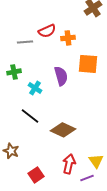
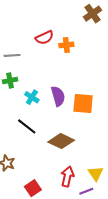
gray line: (25, 42) -> (12, 55), moved
orange square: (88, 64) -> (83, 103), moved
purple semicircle: (61, 76) -> (58, 96), moved

